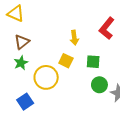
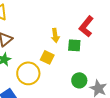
green square: (93, 62) -> (74, 45), moved

